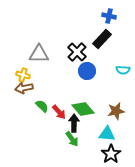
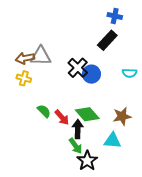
black cross: (77, 52) -> (78, 68), moved
brown arrow: (24, 88) -> (25, 58), moved
black star: (111, 154) -> (87, 161), moved

